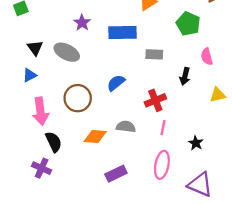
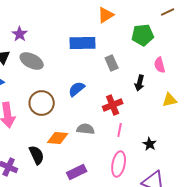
purple star: (82, 23) -> (20, 34), moved
green pentagon: (188, 24) -> (143, 35), turned -30
gray rectangle: (154, 54) -> (112, 63), turned 63
black semicircle: (54, 142) -> (37, 155), moved

